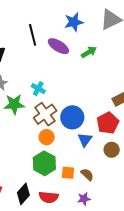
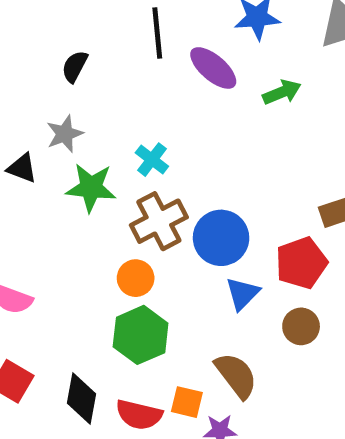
orange circle: (47, 137) -> (136, 278), moved
orange square: (68, 173) -> (187, 402), moved
brown semicircle: (87, 174) -> (236, 375), size x1.5
black diamond: (23, 194) -> (81, 398), turned -40

